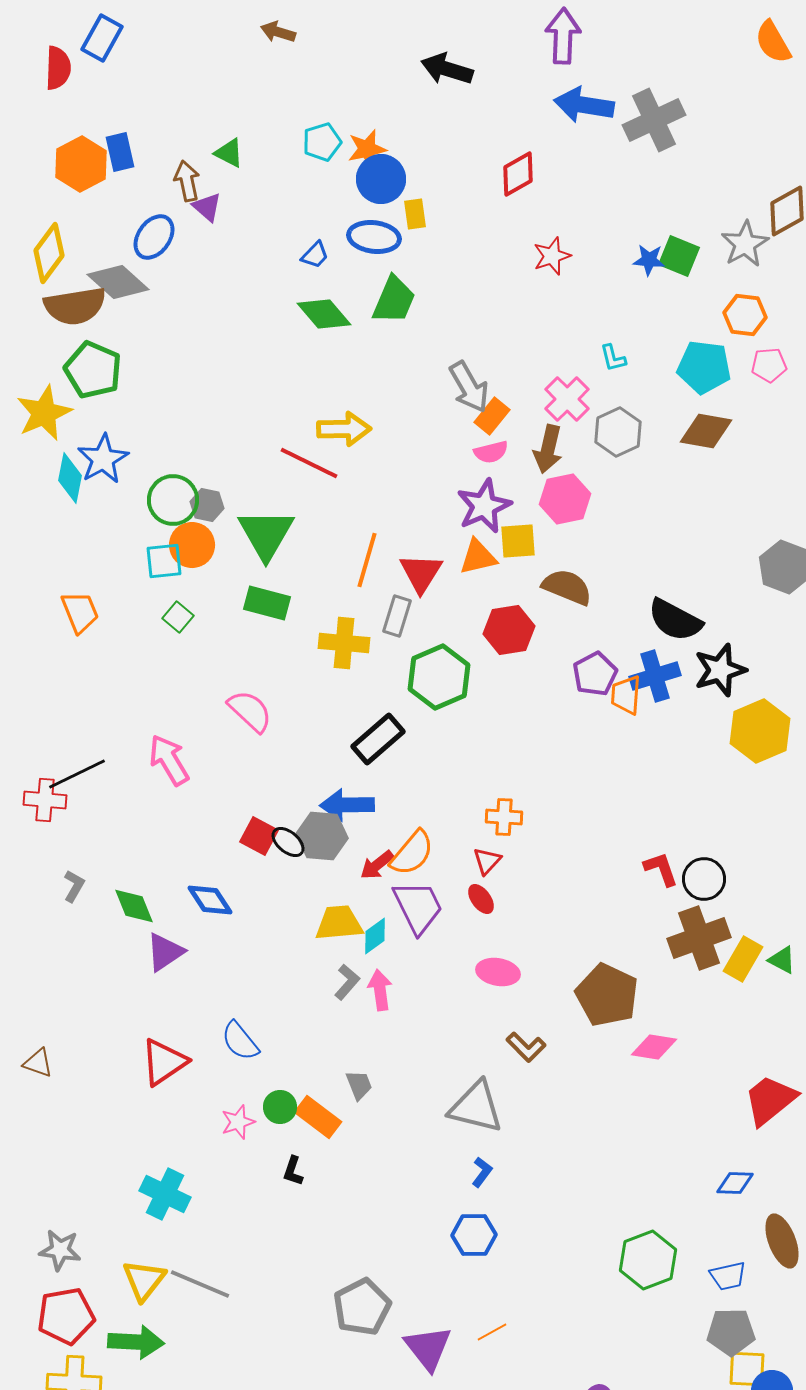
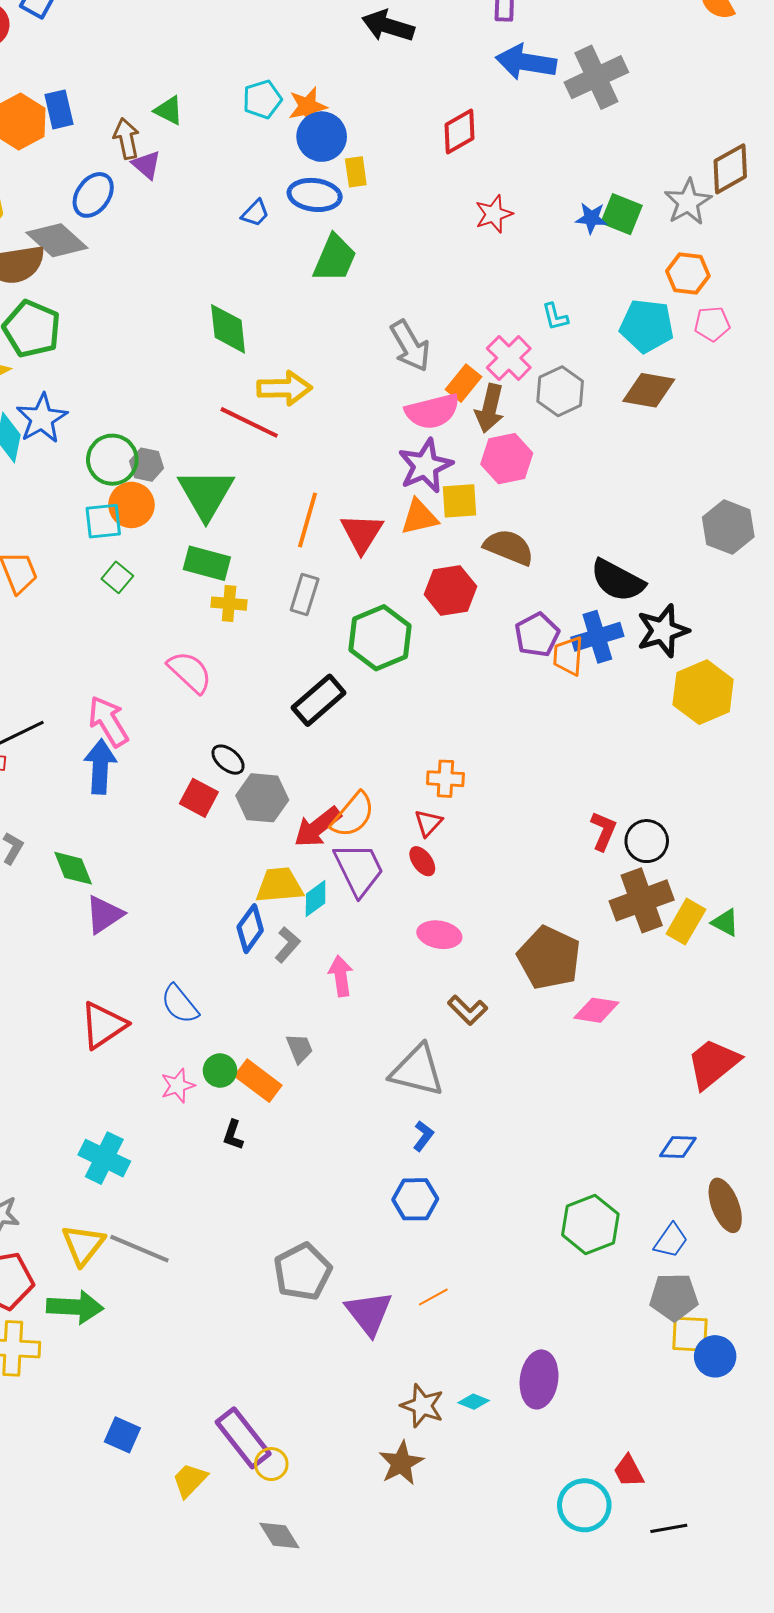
green diamond: (324, 314) -> (228, 329), moved, turned 34
orange rectangle: (492, 416) -> (464, 383), moved
pink semicircle: (491, 452) -> (432, 411), size x1.6
gray rectangle: (397, 616) -> (305, 595), moved
yellow cross: (344, 643) -> (229, 604), moved, size x0.7
blue arrow: (347, 805) -> (100, 767), moved, turned 94
black ellipse: (288, 842) -> (228, 760), moved
red arrow: (377, 865) -> (318, 827), size x1.4
red L-shape: (661, 869) -> (603, 831), turned 42
blue diamond: (210, 900) -> (250, 929), moved, turned 69
pink arrow: (380, 990) -> (341, 976), moved
blue trapezoid: (728, 1276) -> (671, 1241), turned -42

